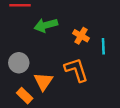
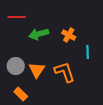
orange cross: (81, 36) -> (69, 35), moved
orange triangle: (43, 82) -> (37, 70), moved

